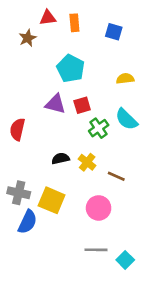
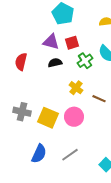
black semicircle: (60, 159) -> (55, 63), moved
pink circle: (99, 208) -> (74, 117), moved
blue semicircle: (28, 222) -> (39, 154), moved
gray line: (96, 250) -> (70, 155), moved, turned -36

